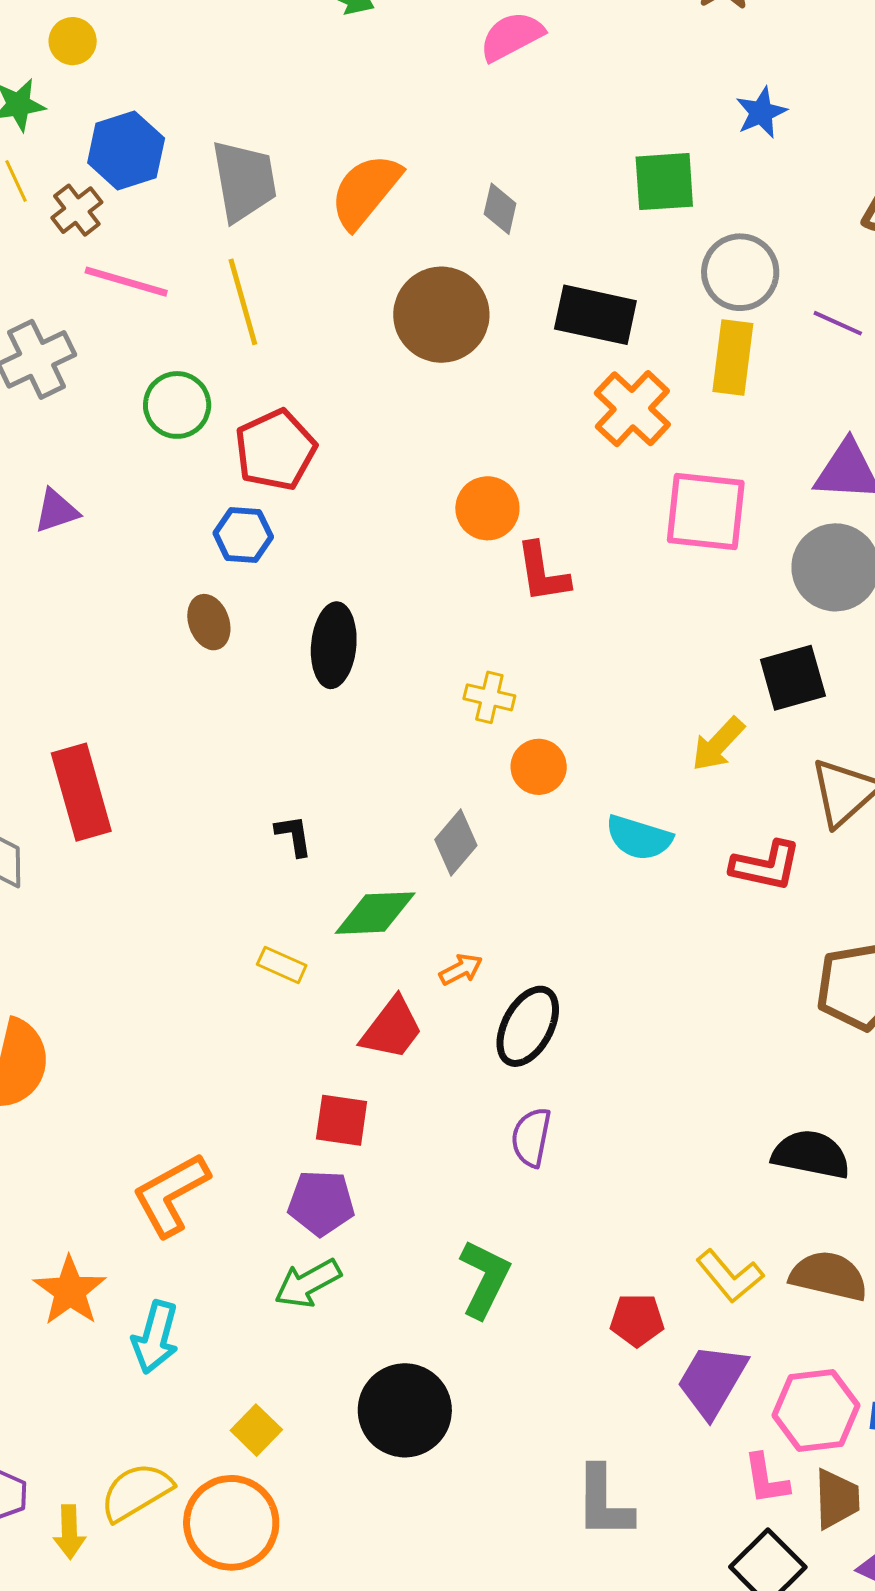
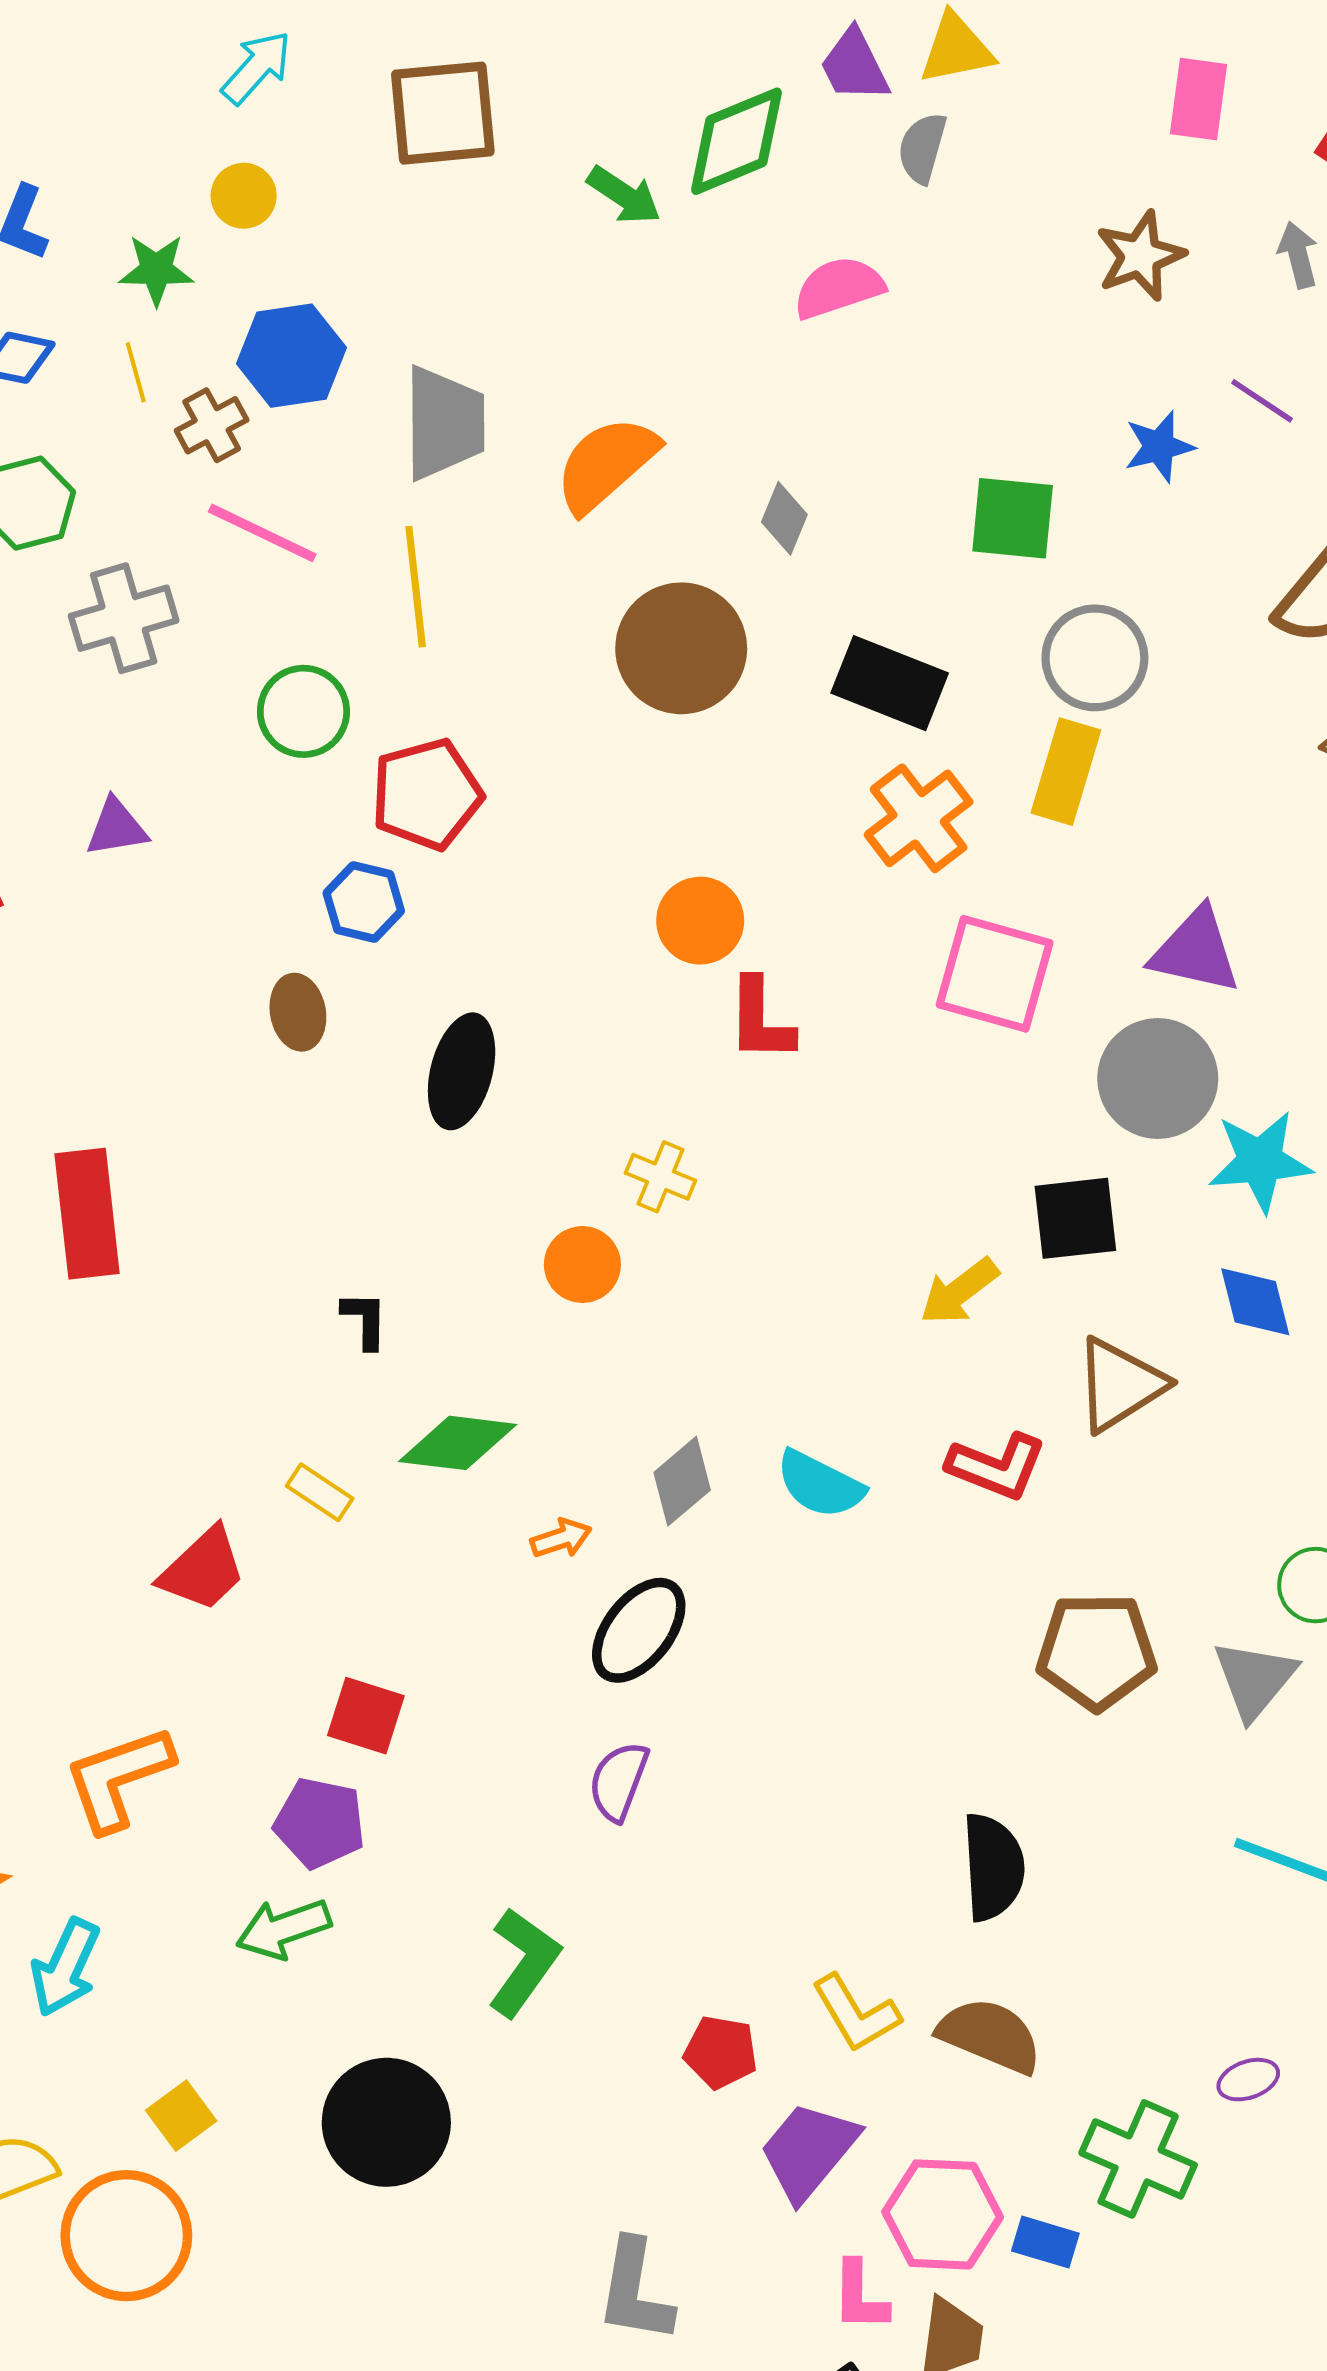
purple line: (838, 323) -> (1262, 401), moved
orange circle: (539, 767) -> (582, 1265), moved
cyan semicircle: (639, 838) -> (820, 1484), moved
gray diamond: (456, 842) -> (682, 1481), moved
red trapezoid: (392, 1029) -> (203, 1569), moved
black semicircle: (811, 1154) -> (993, 1867), turned 66

